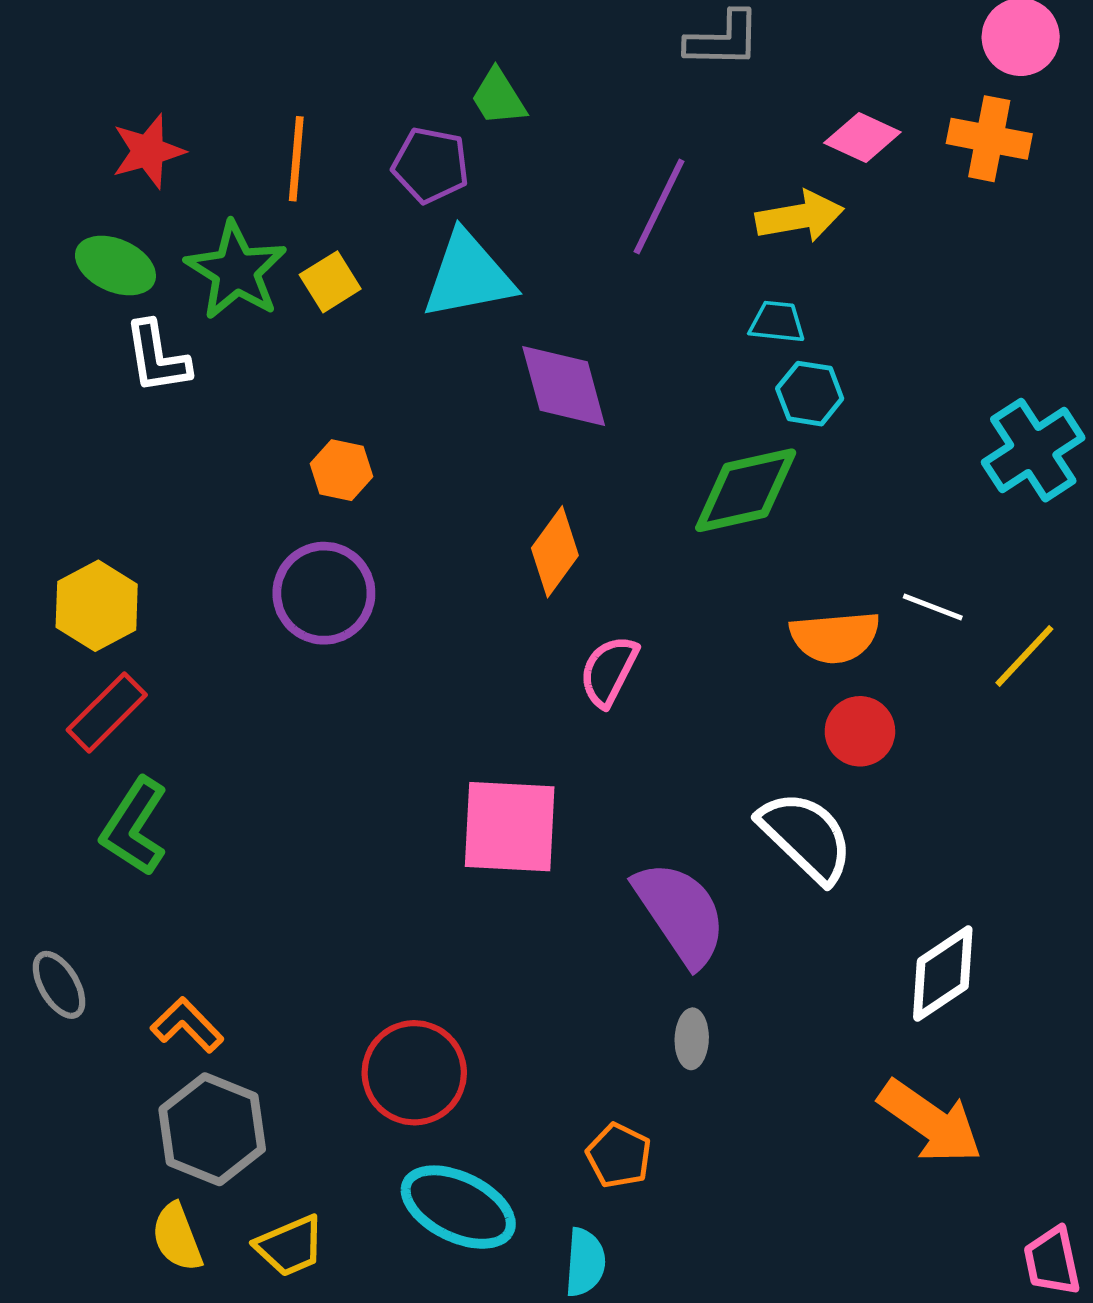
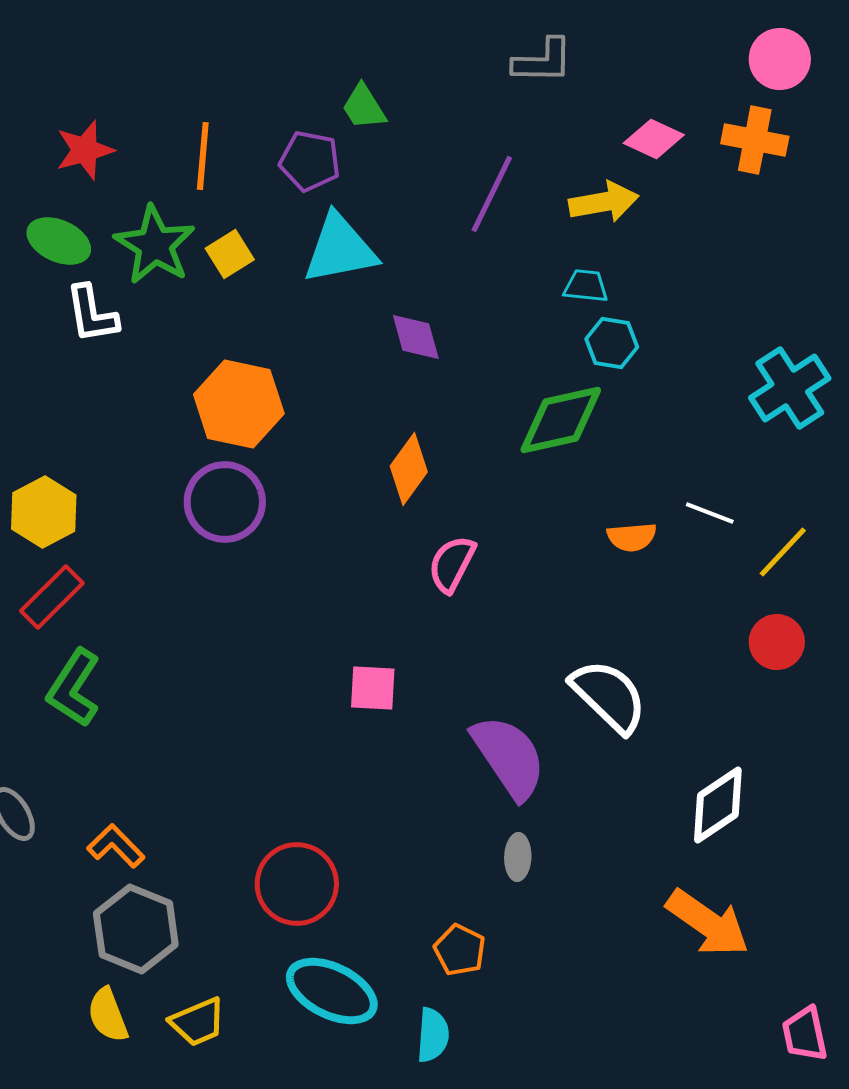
purple diamond: (564, 386) -> (416, 337), size x0.7
orange hexagon: (341, 470) -> (239, 404), size x1.8
orange semicircle: (835, 637) -> (632, 537), size x0.7
red circle: (860, 731) -> (777, 642), moved
pink square: (510, 827) -> (373, 688), size x0.6

